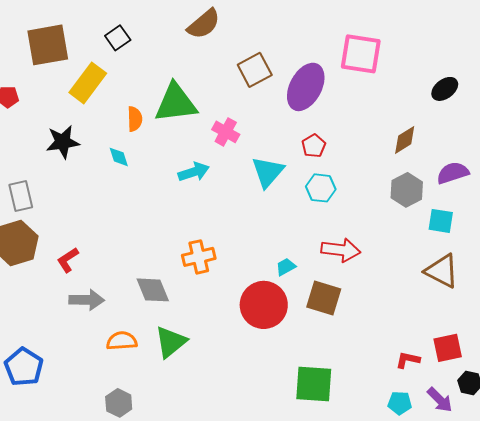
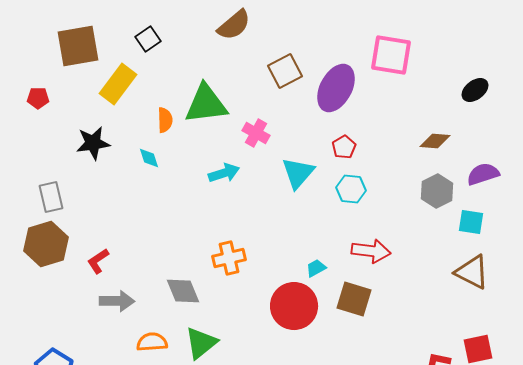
brown diamond: (405, 140) -> (435, 141), turned 36

